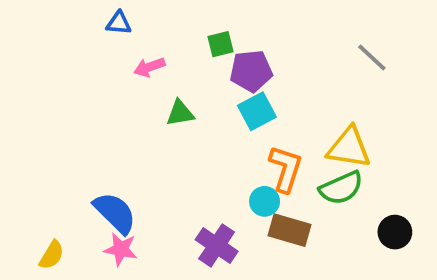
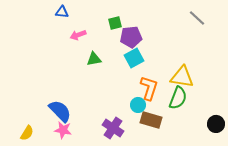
gray line: (372, 58) -> (197, 18), moved
green semicircle: (341, 188) -> (178, 98), turned -45
black circle: (395, 232) -> (216, 124), moved

